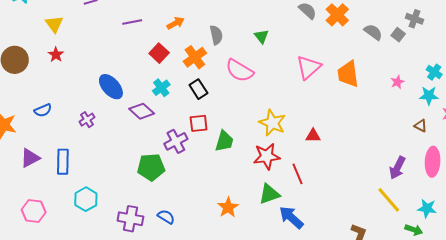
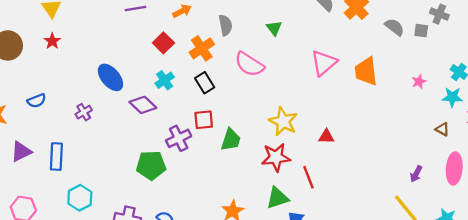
gray square: (398, 35) -> (421, 31), turned -32
purple arrow: (397, 168) -> (416, 174), size x0.7

